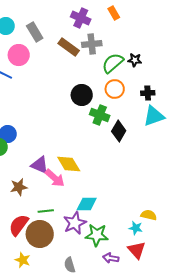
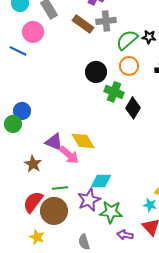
brown star: (19, 187) -> (33, 164), turned -30

